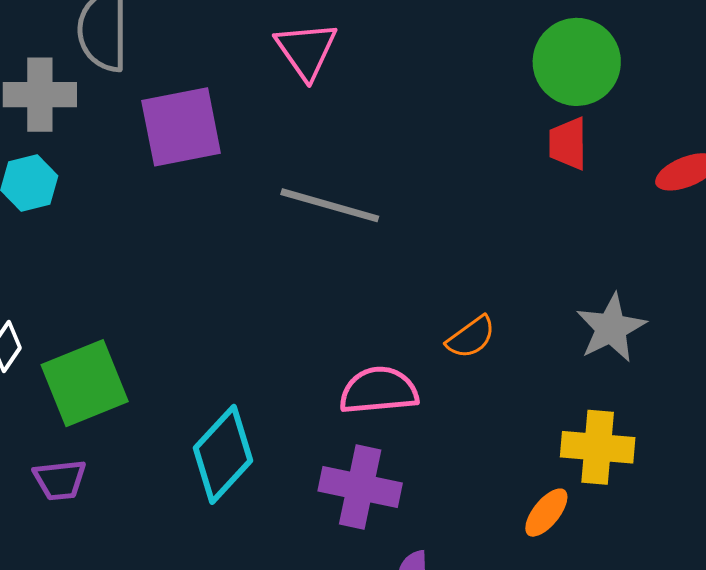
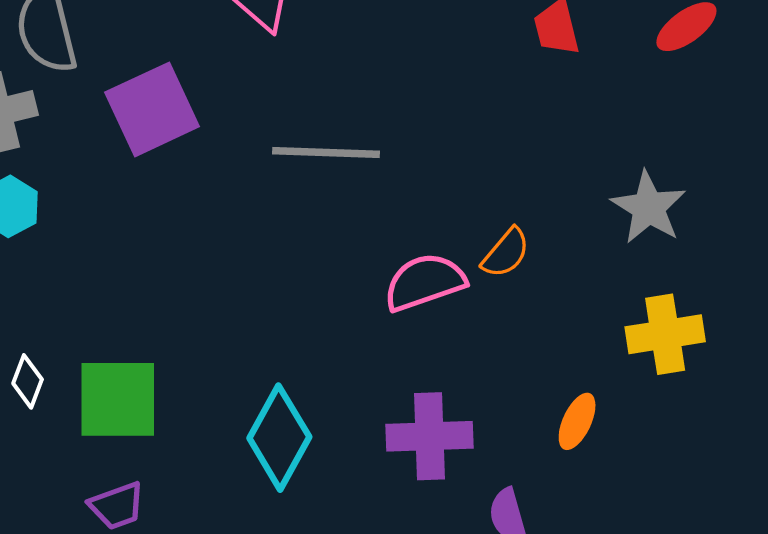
green square: (85, 383) -> (118, 399), turned 36
pink semicircle: (379, 391) -> (425, 282), moved
orange ellipse: (546, 513) -> (577, 421), moved

